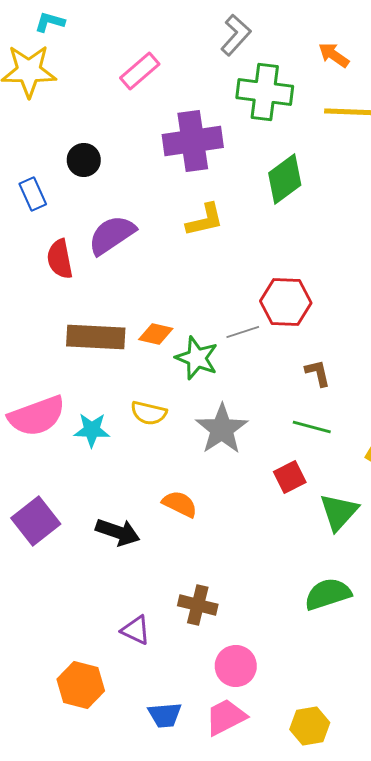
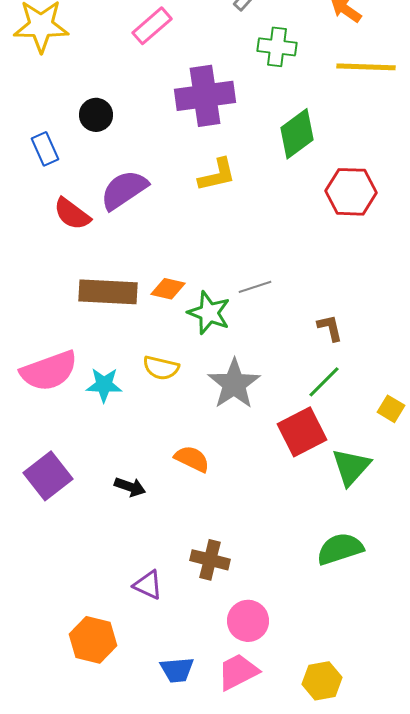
green cross: (265, 92) -> (277, 47), size x0.7
red semicircle: (60, 259) -> (72, 214), turned -42
red hexagon: (286, 302) -> (351, 192), moved
green line: (312, 427) -> (324, 382), turned -60
red square: (290, 477) -> (302, 432), size x1.5
black arrow: (118, 532) -> (130, 487), size x0.7

